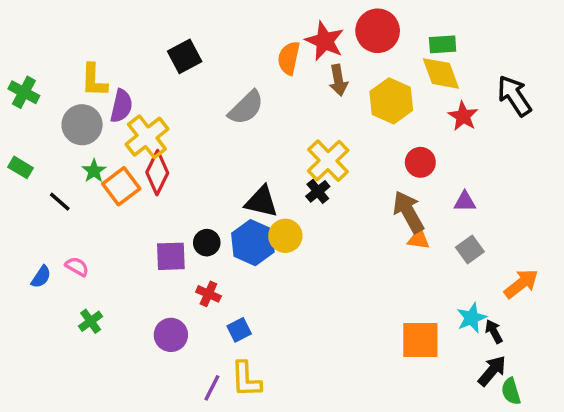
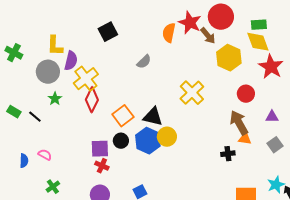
brown arrow: (338, 80) -> (208, 36), moved, turned -30
gray semicircle: (246, 108) -> (144, 62), size x0.7
red star: (463, 116) -> (271, 67), size x1.4
green rectangle: (21, 167) -> (14, 112), moved
orange square: (121, 186) -> (123, 116), moved
black cross: (318, 191) -> (228, 154), moved, turned 32
blue semicircle: (41, 277) -> (24, 161), turned -32
red cross: (208, 294) -> (102, 166), moved

